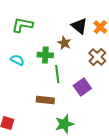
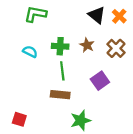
brown star: (64, 43) -> (87, 45), moved
green line: (57, 74) -> (62, 71), moved

